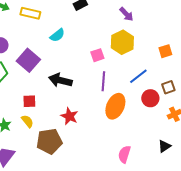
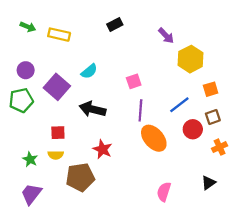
cyan semicircle: (57, 35) -> (89, 71), moved
yellow hexagon: (122, 42) -> (191, 59), moved
orange square: (165, 51) -> (211, 89), moved
orange ellipse: (115, 106) -> (154, 138), turned -65
yellow semicircle: (27, 121) -> (56, 155), turned 128

